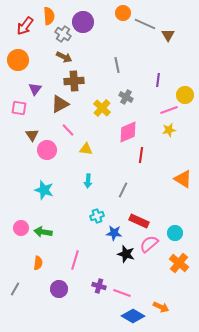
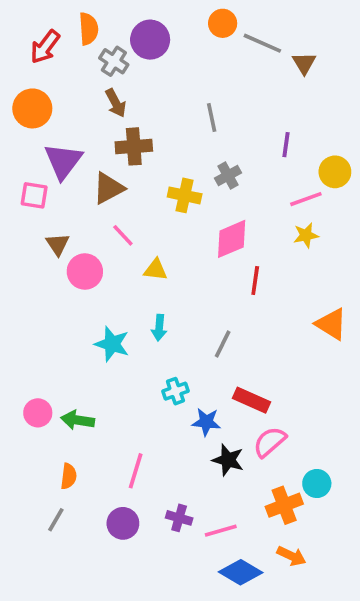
brown arrow: (64, 57) -> (116, 103), turned 35
purple triangle: (35, 89) -> (63, 161), size x1.6
gray cross: (126, 97) -> (228, 175), turned 32
yellow cross: (102, 108) -> (185, 195), turned -30
cyan star: (44, 190) -> (112, 344), moved
cyan circle: (175, 233) -> (317, 484), moved
orange cross: (179, 263) -> (284, 505), moved, turned 30
gray line: (15, 289) -> (56, 520), moved
purple circle: (59, 289) -> (123, 523), moved
pink line: (122, 293) -> (221, 531), turned -36

